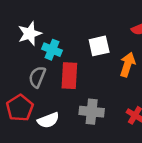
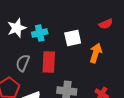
cyan cross: (52, 50) -> (40, 33), moved, turned -35

